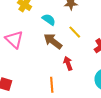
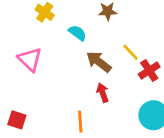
yellow line: (75, 32) -> (131, 52), moved
brown arrow: (53, 41) -> (99, 62), moved

